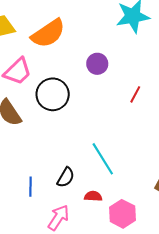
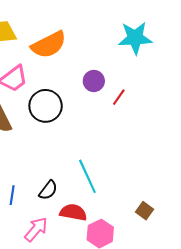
red line: (135, 94) -> (119, 97), moved
red semicircle: (93, 196) -> (73, 212), size x1.5

